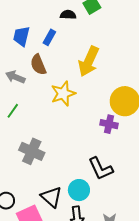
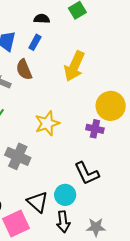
black semicircle: (68, 15) -> (42, 19), moved
yellow star: (63, 94) -> (47, 123), moved

